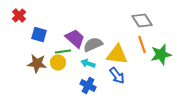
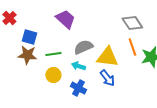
purple trapezoid: (75, 38) -> (65, 19), moved
yellow circle: (58, 62) -> (53, 75), moved
brown star: (37, 63) -> (27, 55), moved

